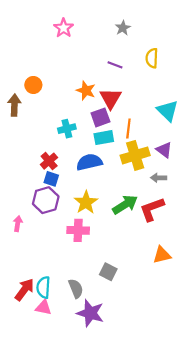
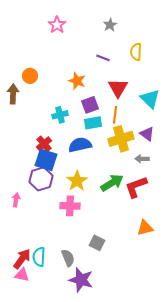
red triangle: (111, 98) -> (118, 88), moved
blue square: (51, 179) -> (46, 160), size x1.6
pink triangle: (43, 308) -> (22, 275), moved

